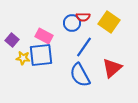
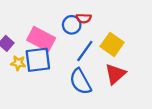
yellow square: (109, 22) -> (112, 44), moved
pink rectangle: (44, 36) -> (41, 39), size x1.4

